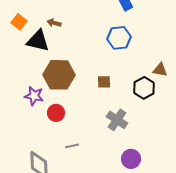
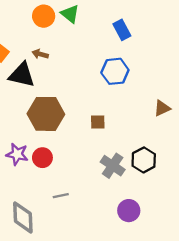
brown triangle: (160, 70) -> (162, 108), turned -35
black hexagon: (144, 88) -> (144, 160), moved
purple star: (34, 96) -> (17, 154), moved

